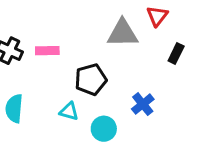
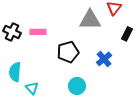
blue cross: (143, 104) -> (104, 59), moved
cyan triangle: (69, 111) -> (32, 88), moved, turned 32

